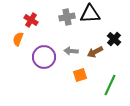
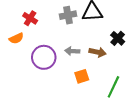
orange semicircle: (18, 39) -> (16, 38), turned -136
brown arrow: (95, 52) -> (98, 52), turned -140

